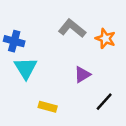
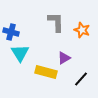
gray L-shape: (72, 28) -> (56, 22), turned 50
yellow rectangle: (48, 107) -> (46, 72), moved, size x1.5

